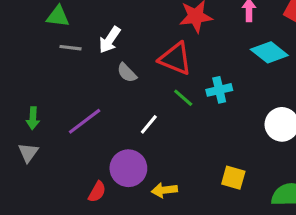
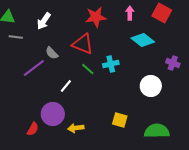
white arrow: (110, 40) -> (44, 21), moved
purple line: (85, 121) -> (34, 68), moved

